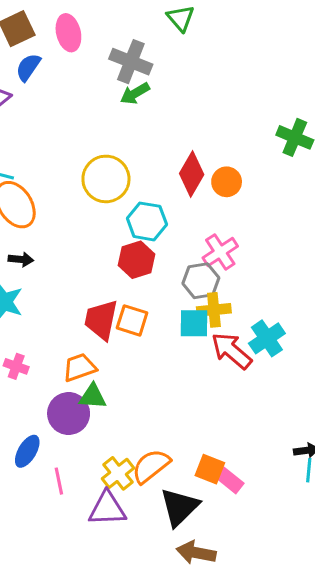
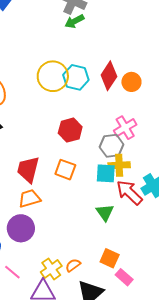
cyan hexagon: (147, 221) -> (76, 77), moved
red trapezoid: (101, 320) -> (28, 170), moved
green triangle: (93, 397) -> (105, 212), moved, turned 48
orange semicircle: (151, 466) -> (73, 265), size x0.6
orange square: (210, 469) -> (110, 258), moved
pink line: (59, 481) -> (12, 272), turned -42

